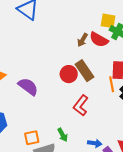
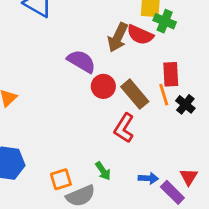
brown arrow: (83, 40) -> (118, 37), size x1.5
brown rectangle: (85, 71) -> (135, 94), moved
purple semicircle: (28, 87) -> (81, 61), moved

